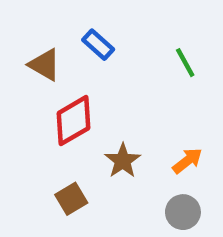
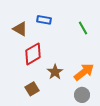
blue rectangle: (98, 45) -> (44, 20), turned -32
orange arrow: (187, 161) -> (84, 72), size x1.5

